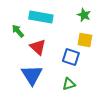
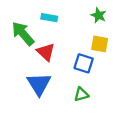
cyan rectangle: (41, 17) -> (49, 18), size x0.6
green arrow: (18, 31) -> (23, 34), size x1.6

